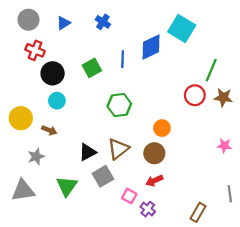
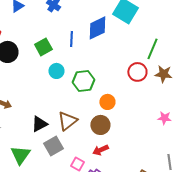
cyan circle: (57, 101) -> (56, 71), moved
green hexagon: (119, 105) -> (83, 81), moved

